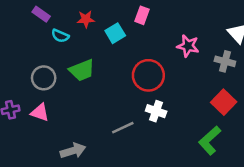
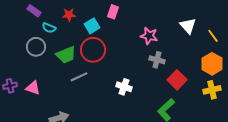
gray cross: (225, 61) -> (157, 60), moved
red circle: (148, 75) -> (93, 50), moved
gray circle: (44, 78) -> (36, 47), moved
gray line: (123, 128) -> (79, 77), moved

